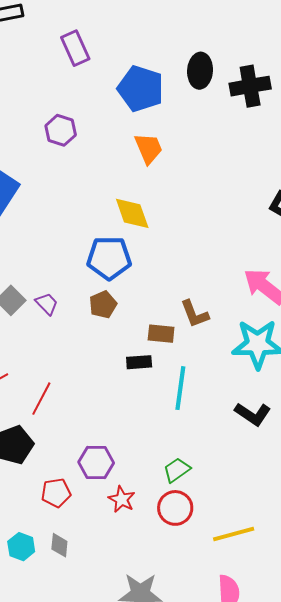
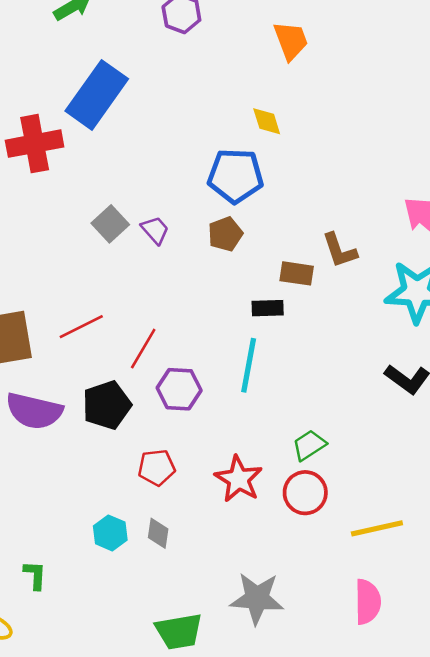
yellow diamond: (132, 213) -> (267, 121), size x0.7
cyan line: (180, 388) -> (249, 365), moved
purple hexagon: (96, 462) -> (179, 389), moved
red star: (122, 499) -> (239, 479), size x1.4

